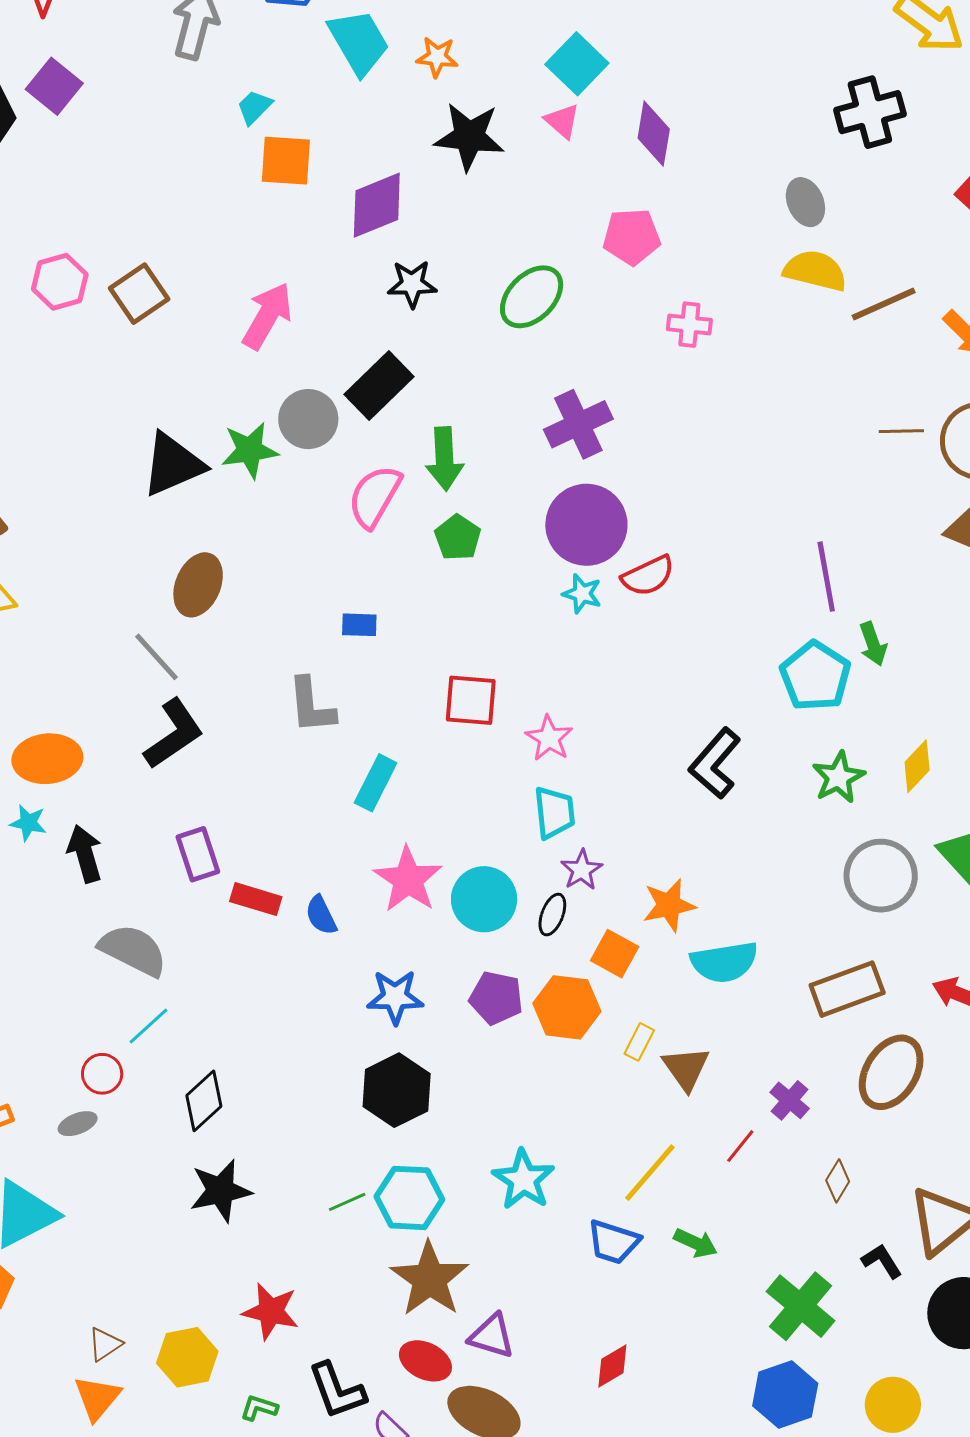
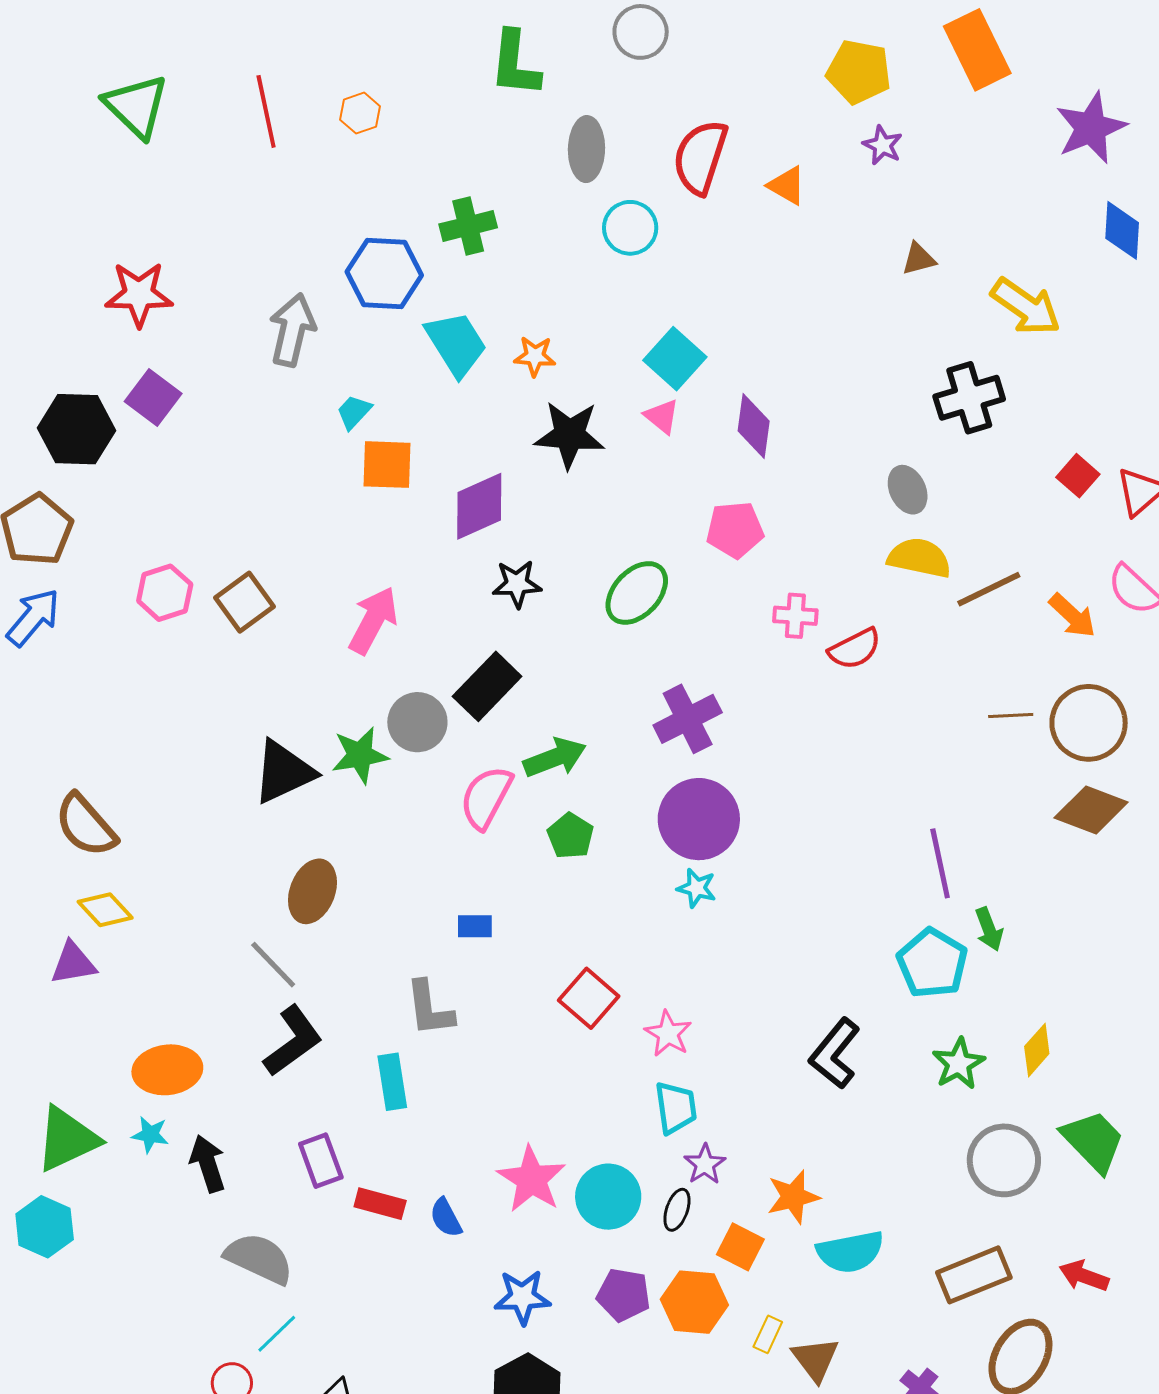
green arrow: (445, 459) -> (555, 758), turned -106
red semicircle: (648, 576) -> (855, 649), moved
red square: (471, 700) -> (589, 998), turned 38
cyan rectangle: (376, 783) -> (392, 1082), moved, turned -34

